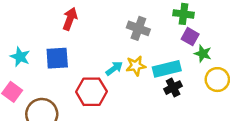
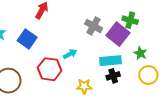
purple square: (190, 37) -> (118, 34), moved, size x1.6
blue square: (57, 58) -> (27, 39), turned 30
yellow star: (136, 66) -> (84, 86), moved

